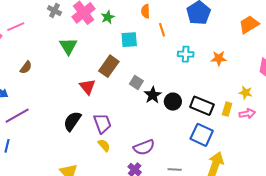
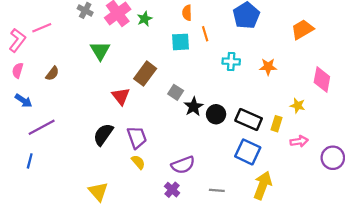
cyan square: (129, 40) -> (181, 42), moved
pink arrow: (247, 114) -> (299, 141), moved

